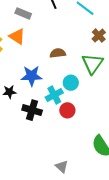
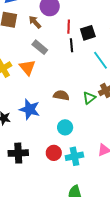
green triangle: (92, 64) -> (89, 98), moved, size x0.6
cyan cross: (54, 95) -> (74, 156), moved
black cross: (32, 110) -> (18, 153), moved, turned -36

